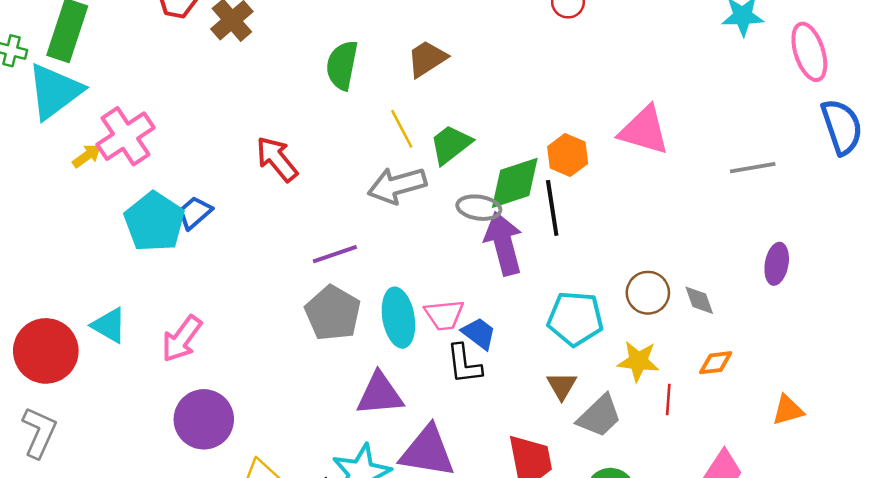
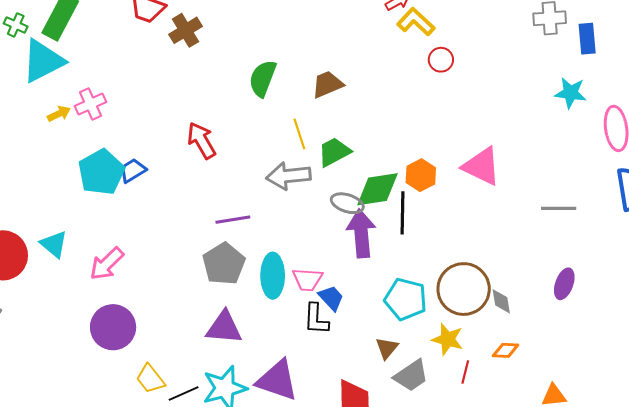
pink cross: (125, 136) -> (90, 104), size x0.7
brown circle: (648, 293) -> (464, 289), size x1.6
purple triangle: (380, 394) -> (224, 327), moved

